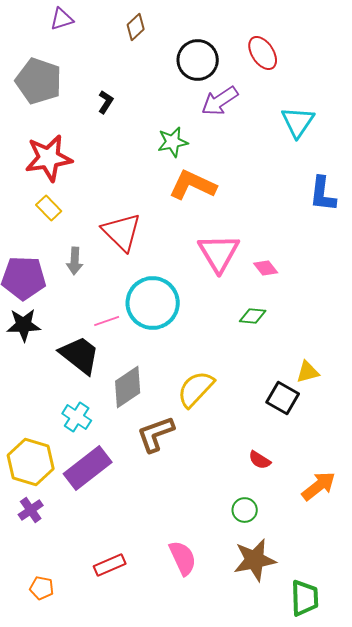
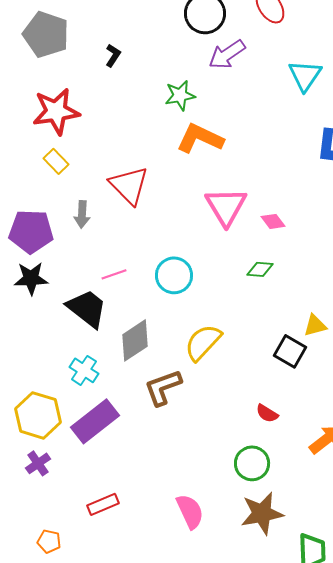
cyan circle: (153, 303) -> (174, 275), moved, size x0.7
green circle: (245, 510) -> (252, 463), size x1.4
red rectangle: (110, 565) -> (103, 504), moved

